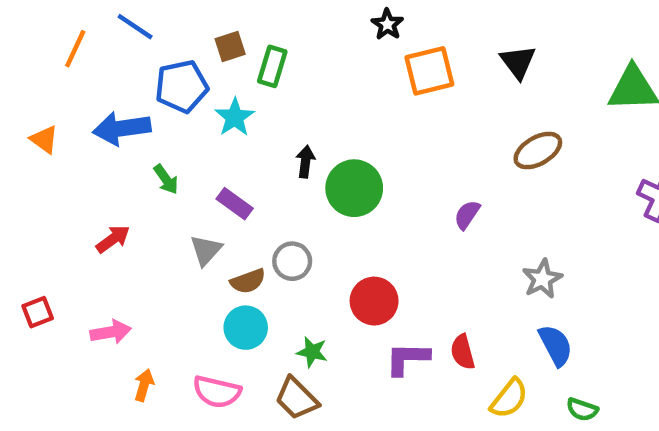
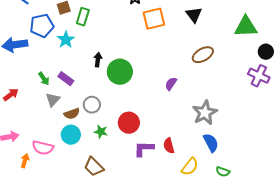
green arrow: (166, 179) -> (44, 79), moved
gray star: (542, 279) -> (205, 113), size x1.4
green star: (312, 352) -> (101, 132), moved
pink semicircle: (217, 392) -> (43, 148), moved

